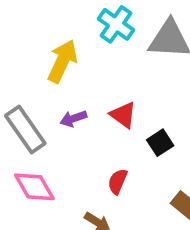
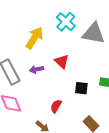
red triangle: (123, 115) -> (62, 61), moved
black square: (160, 143) -> (81, 88), turned 32

